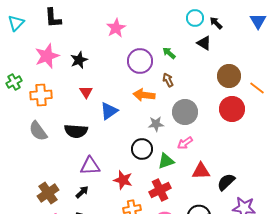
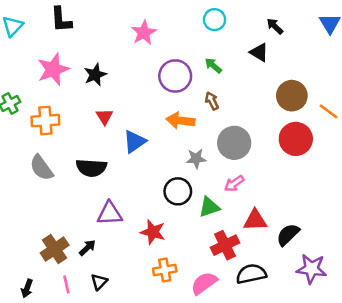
cyan circle: (195, 18) -> (215, 20), moved
red cross: (160, 190) -> (225, 245), moved
black arrow: (82, 192) -> (87, 248), moved

